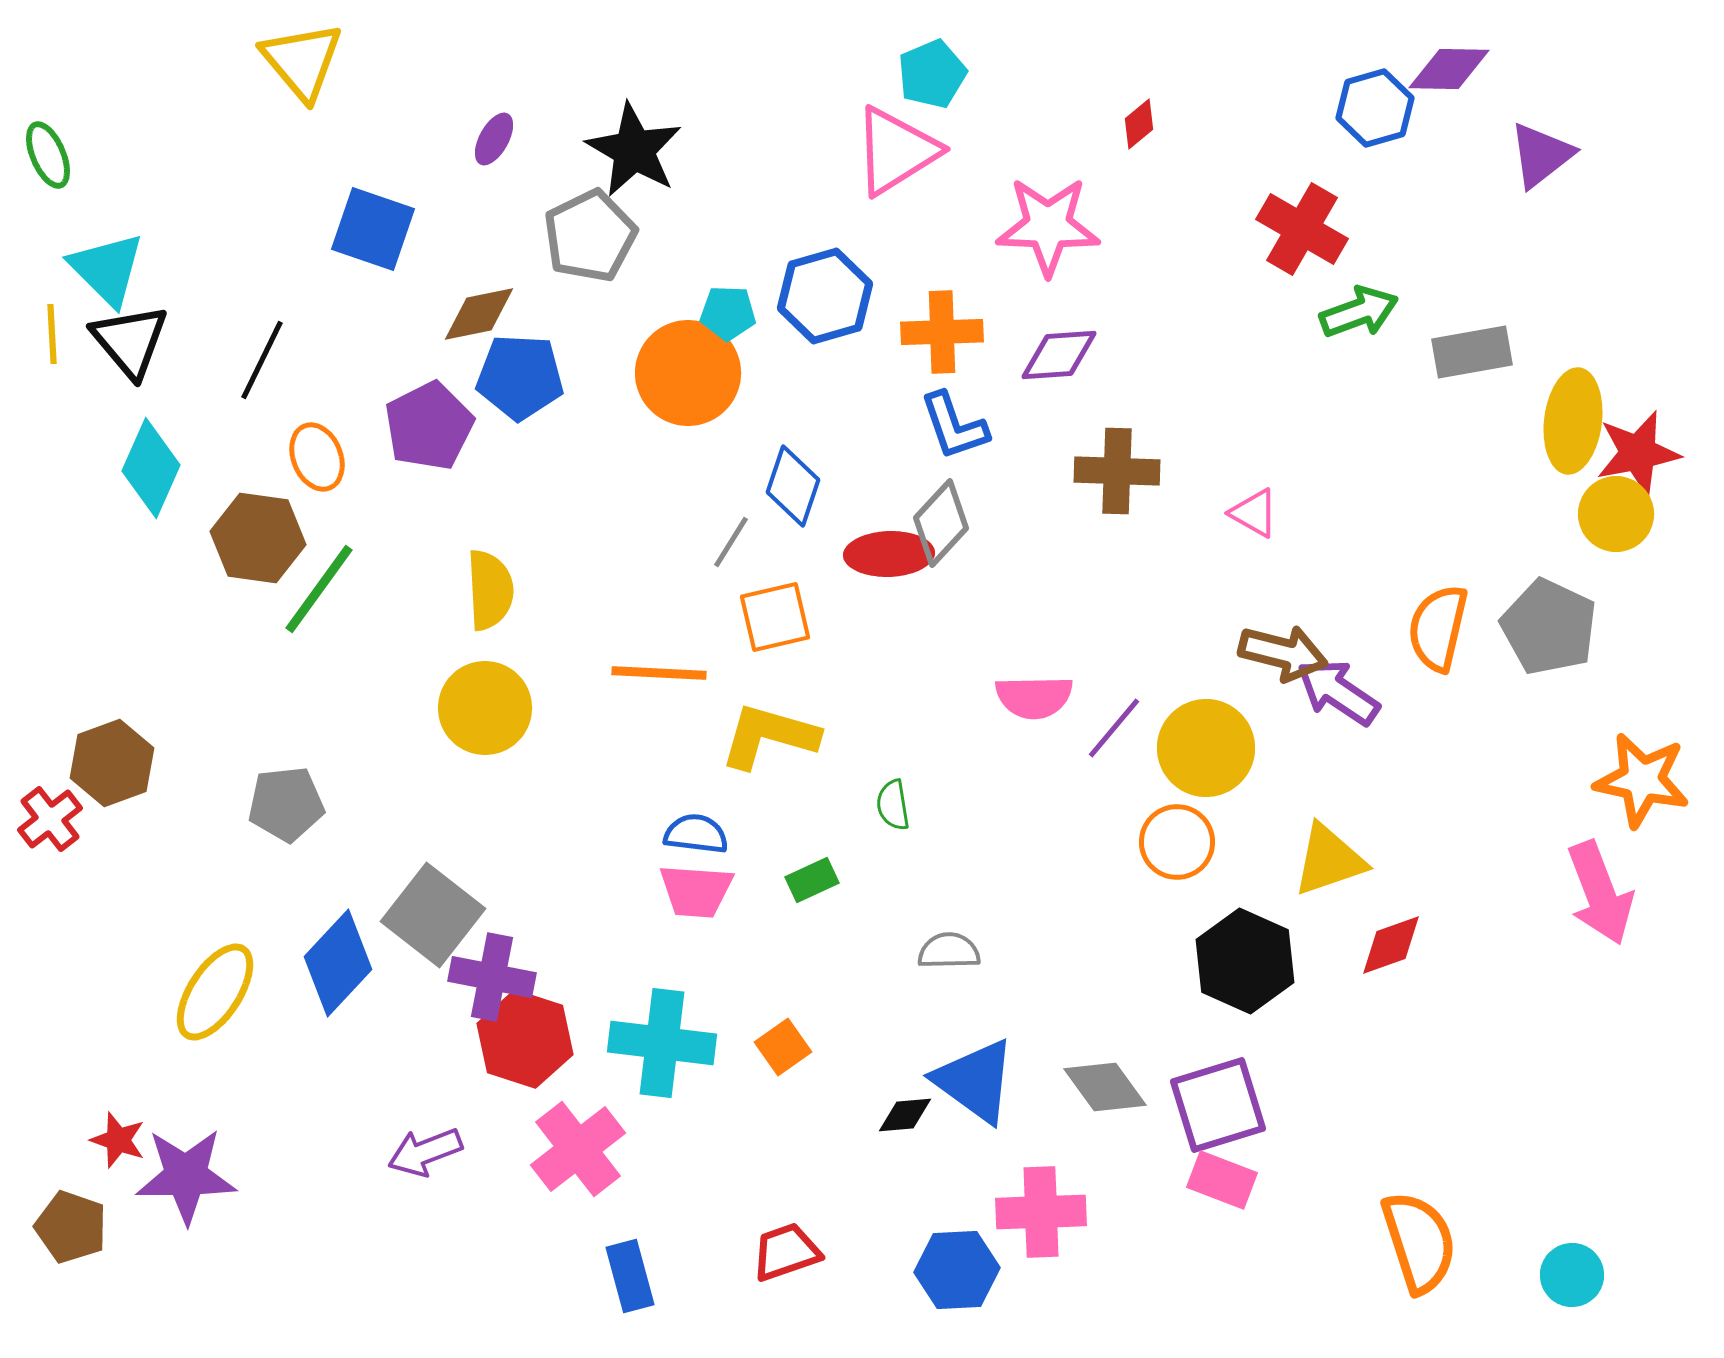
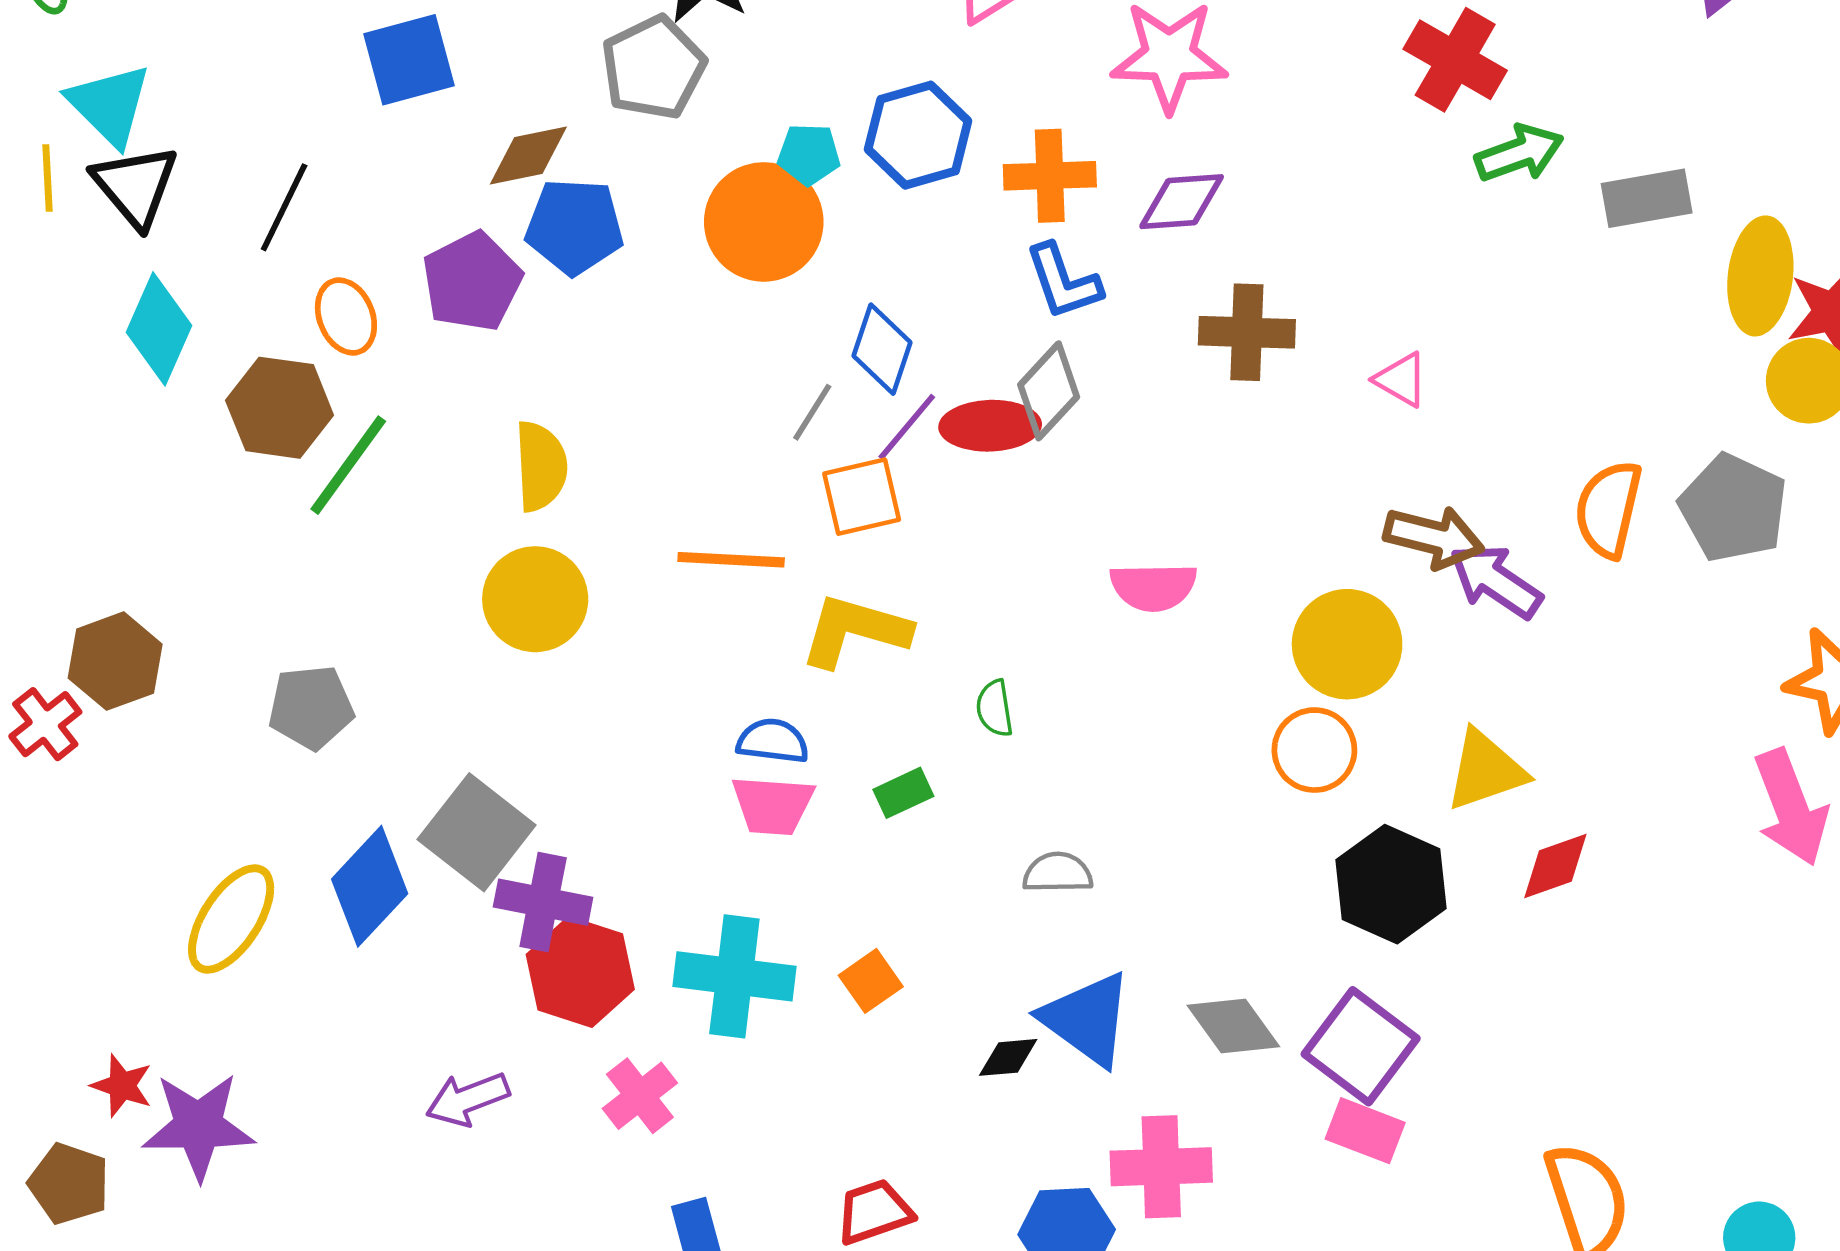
blue square: (373, 229) -> (409, 60), turned -34
purple line: (1114, 728) -> (907, 427), moved
purple square: (1218, 1105) -> (1361, 1046), turned -36
pink cross: (578, 1149) -> (640, 1096), size x0.7

